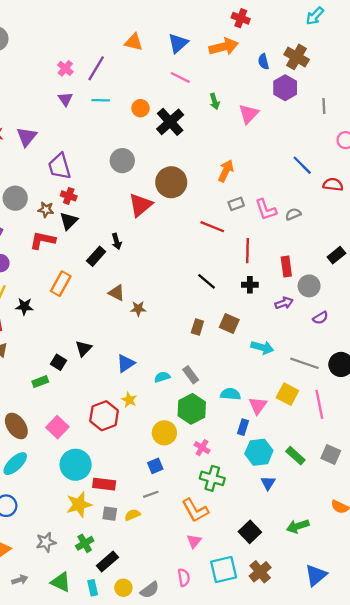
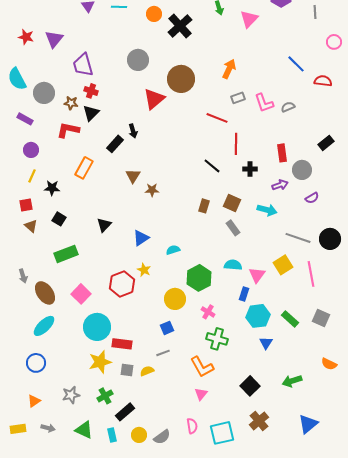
red line: (248, 251) -> (236, 144), moved
brown triangle: (117, 293) -> (133, 176), turned 35
cyan arrow: (262, 347) -> (267, 210), moved
black square: (58, 362) -> (59, 219), moved
gray rectangle: (191, 375) -> (233, 228), moved
green rectangle: (40, 382) -> (66, 254), size x1.6
yellow square: (287, 394) -> (283, 265), turned 30
cyan square: (224, 570) -> (222, 433), moved
gray arrow: (20, 580) -> (48, 428), turned 32

